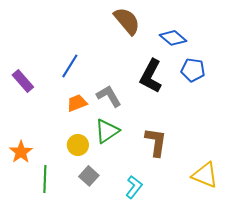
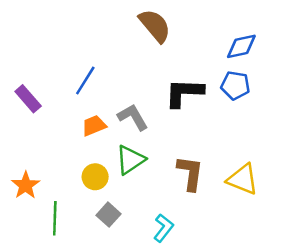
blue diamond: (173, 38) -> (241, 46), moved, turned -52
black L-shape: (151, 76) -> (184, 93), turned 64
yellow triangle: (205, 175) -> (243, 179), moved

